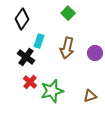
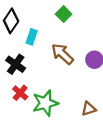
cyan rectangle: (39, 41) -> (32, 37), moved
brown arrow: (67, 48) -> (62, 54), turned 120

